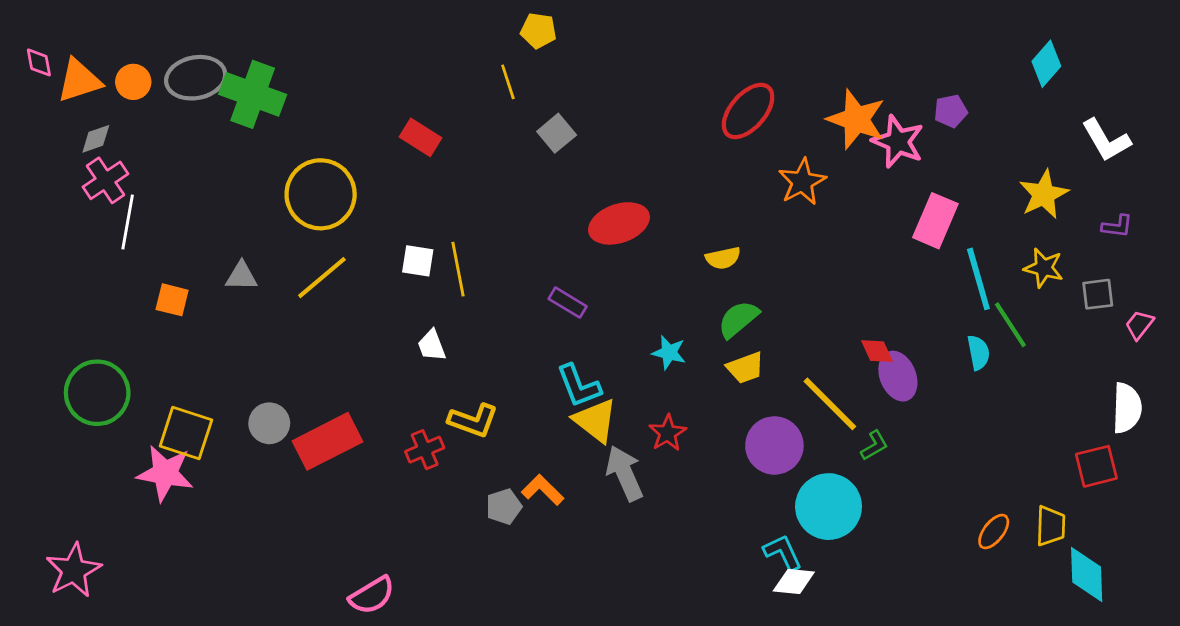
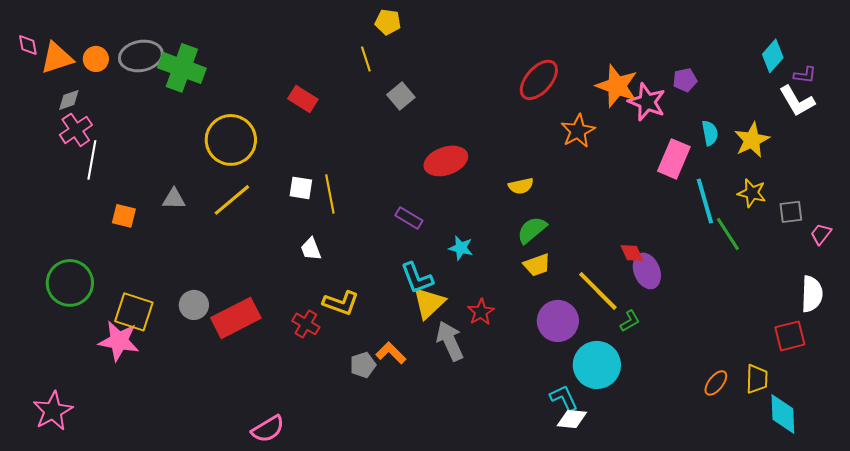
cyan diamond: (1046, 64) -> (773, 56), moved
purple L-shape: (1117, 226) -> (805, 75), moved
cyan star: (669, 352) -> (461, 248), moved
cyan semicircle: (978, 352) -> (710, 133), moved
yellow triangle: (595, 420) -> (429, 303), turned 39
red cross: (425, 450) -> (306, 324), turned -36

